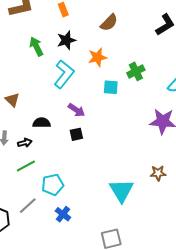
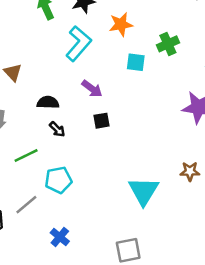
black square: (76, 134) -> (102, 121), moved
black arrow: (25, 143) -> (57, 129), moved, turned 56
blue cross: (63, 214) -> (60, 237), moved

